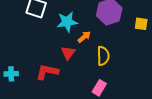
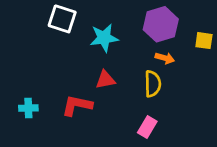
orange arrow: (84, 37) -> (165, 58), moved, turned 56
red triangle: (68, 53) -> (105, 80), turned 42

